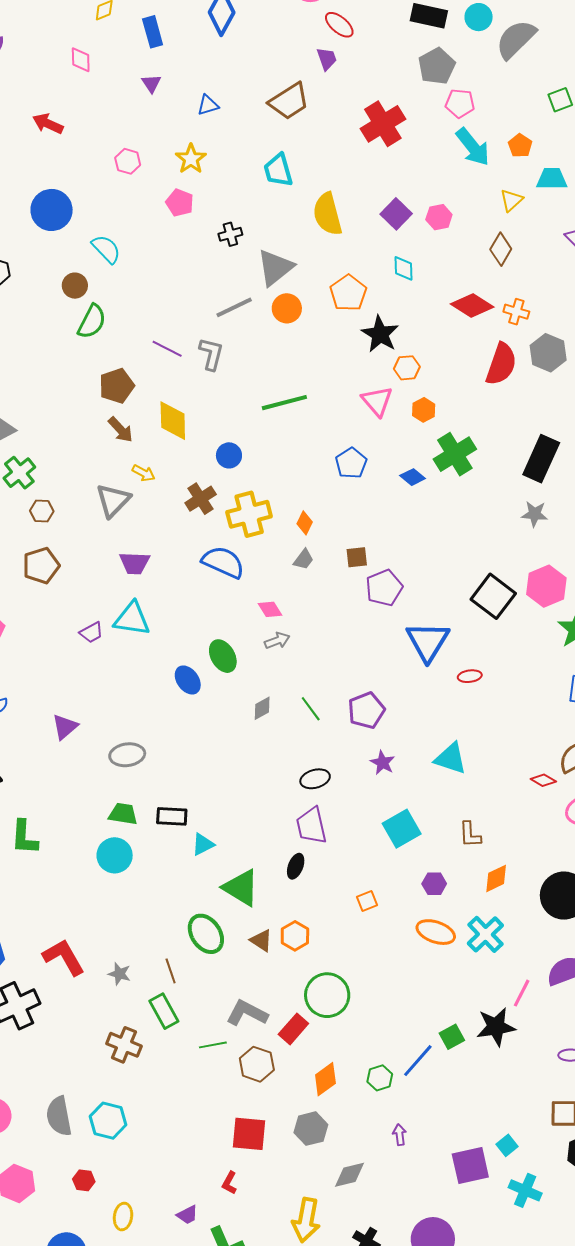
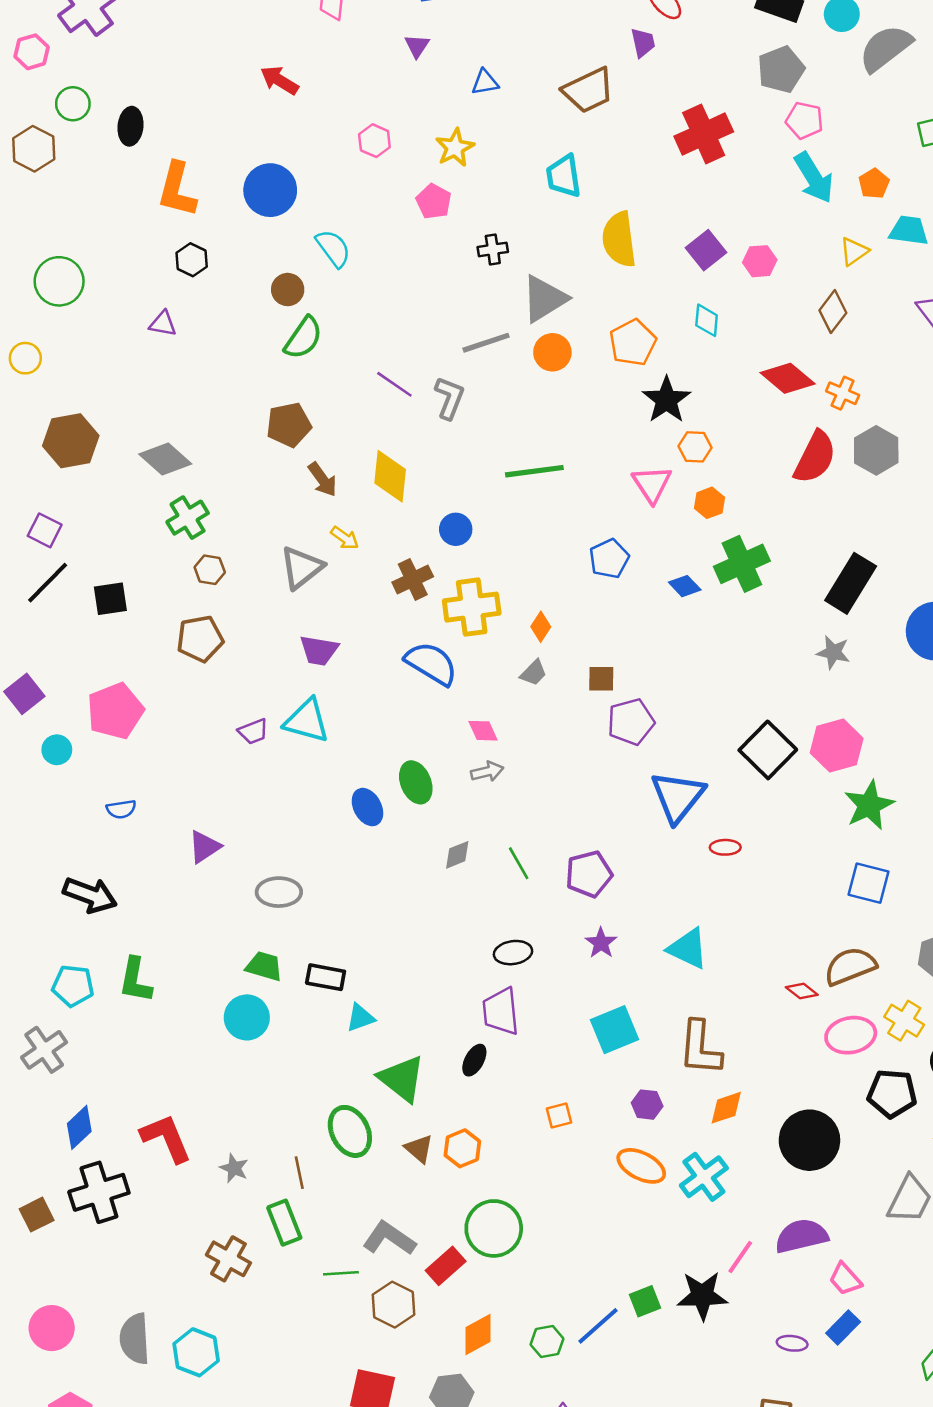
brown pentagon: (117, 386) -> (289, 425), moved
brown L-shape: (470, 835) -> (700, 1048), size x1.6

